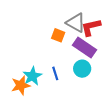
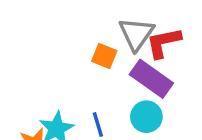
gray triangle: (76, 23) -> (136, 34), turned 35

